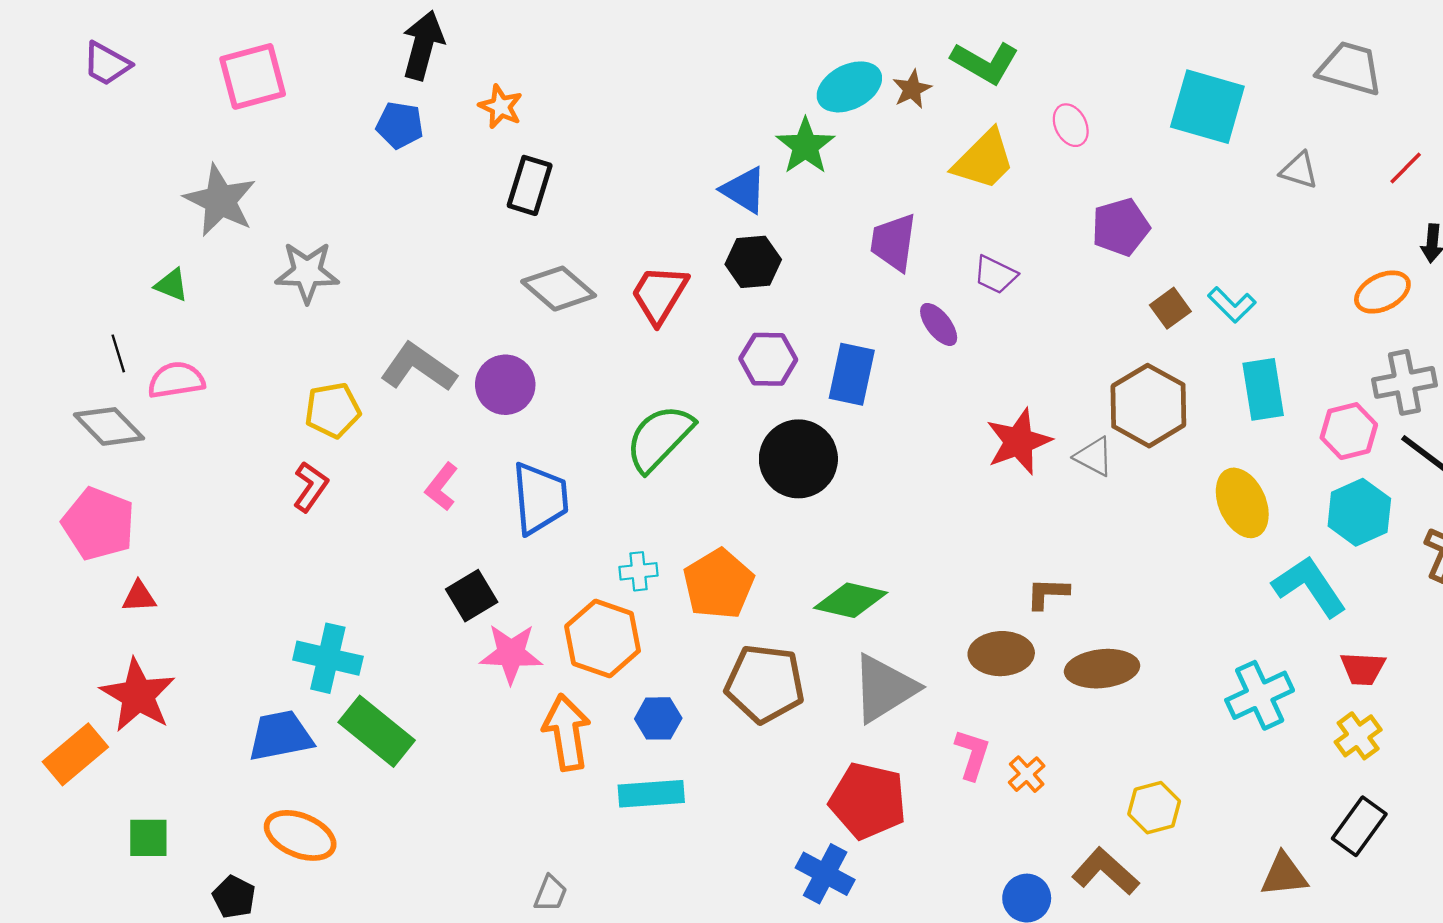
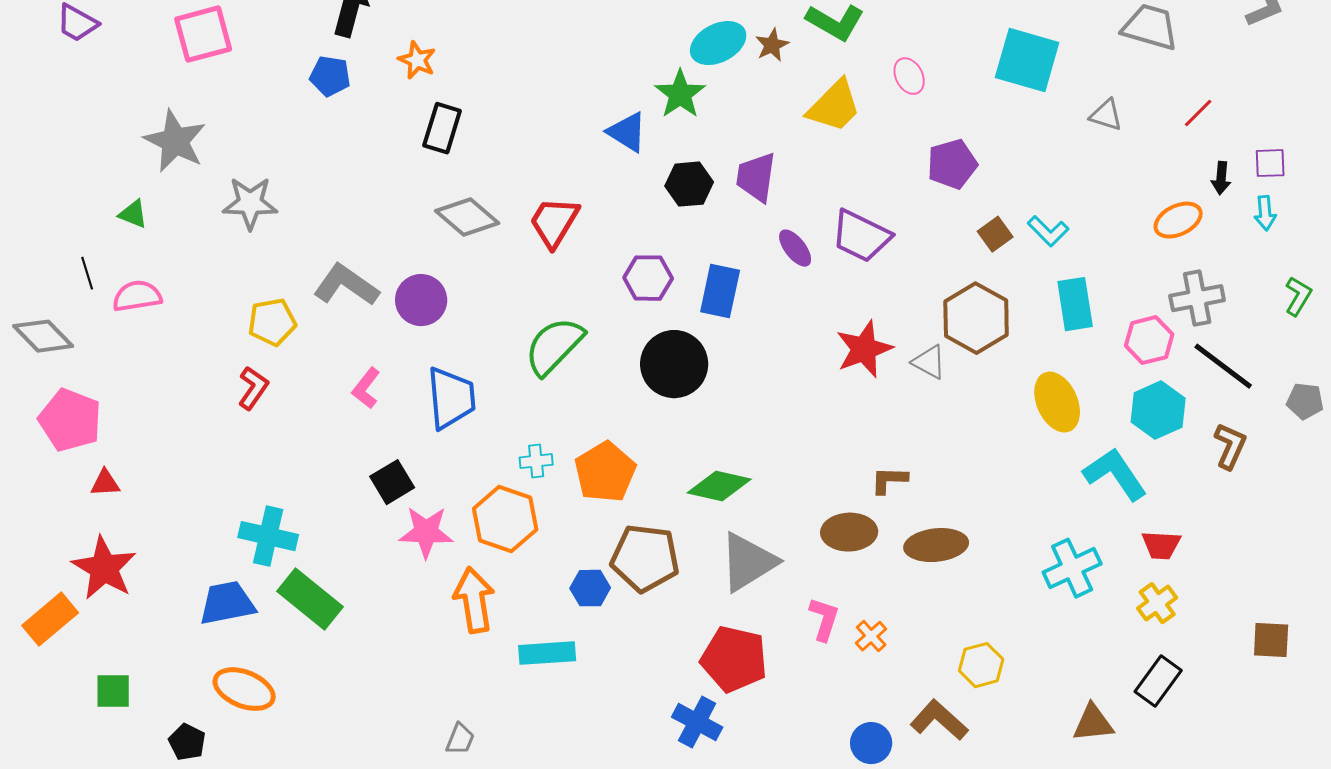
black hexagon: (753, 262) -> (689, 184), moved
purple trapezoid: (995, 275) -> (861, 236), moved, size x1.6
gray diamond: (109, 426) -> (43, 336), moved
blue hexagon: (658, 718) -> (590, 588), moved

